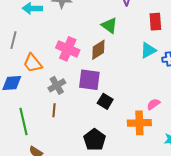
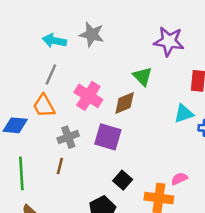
gray line: (13, 40) -> (51, 74), moved
black square: (105, 101) -> (123, 180), moved

